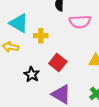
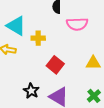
black star: (32, 74) -> (31, 91), moved

